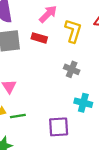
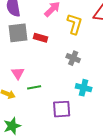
red rectangle: (39, 38) -> (41, 38), moved
green line: (18, 116) -> (34, 87), moved

